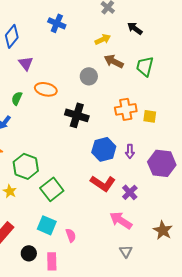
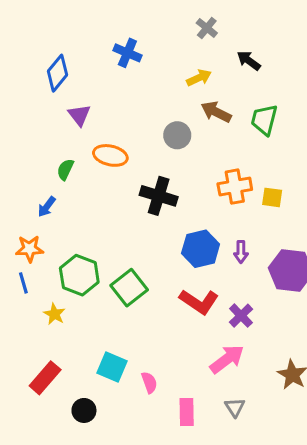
green square: (52, 189) -> (129, 288), moved
pink arrow: (121, 220) -> (227, 359), turned 110
pink rectangle: (52, 261) -> (187, 412), moved

